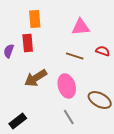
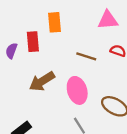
orange rectangle: (35, 19) -> (54, 22), moved
pink triangle: (81, 27) -> (108, 20), moved

